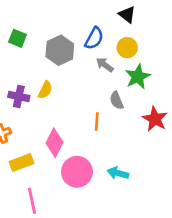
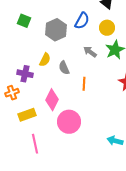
gray arrow: (105, 65) -> (90, 52), moved
purple cross: (19, 96) -> (25, 74), moved
gray semicircle: (117, 100) -> (64, 68), moved
cyan arrow: (118, 173) -> (115, 141), moved

